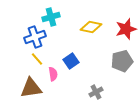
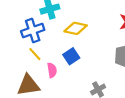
yellow diamond: (91, 27) -> (76, 28), moved

